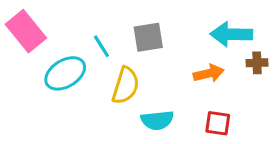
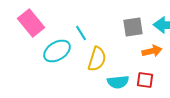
gray square: (148, 37) -> (133, 27), moved
red square: (218, 123) -> (145, 80), moved

